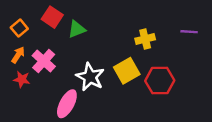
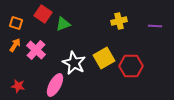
orange square: (19, 28) -> (16, 23), turned -32
yellow cross: (145, 39) -> (119, 21), moved
red star: (22, 79) -> (18, 86), moved

